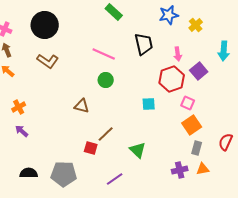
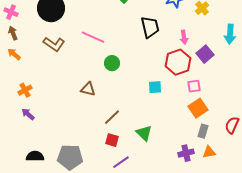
pink line: (104, 54) -> (93, 37), moved
pink square: (188, 103) -> (194, 86), turned -32
red square: (91, 148) -> (112, 140), moved

